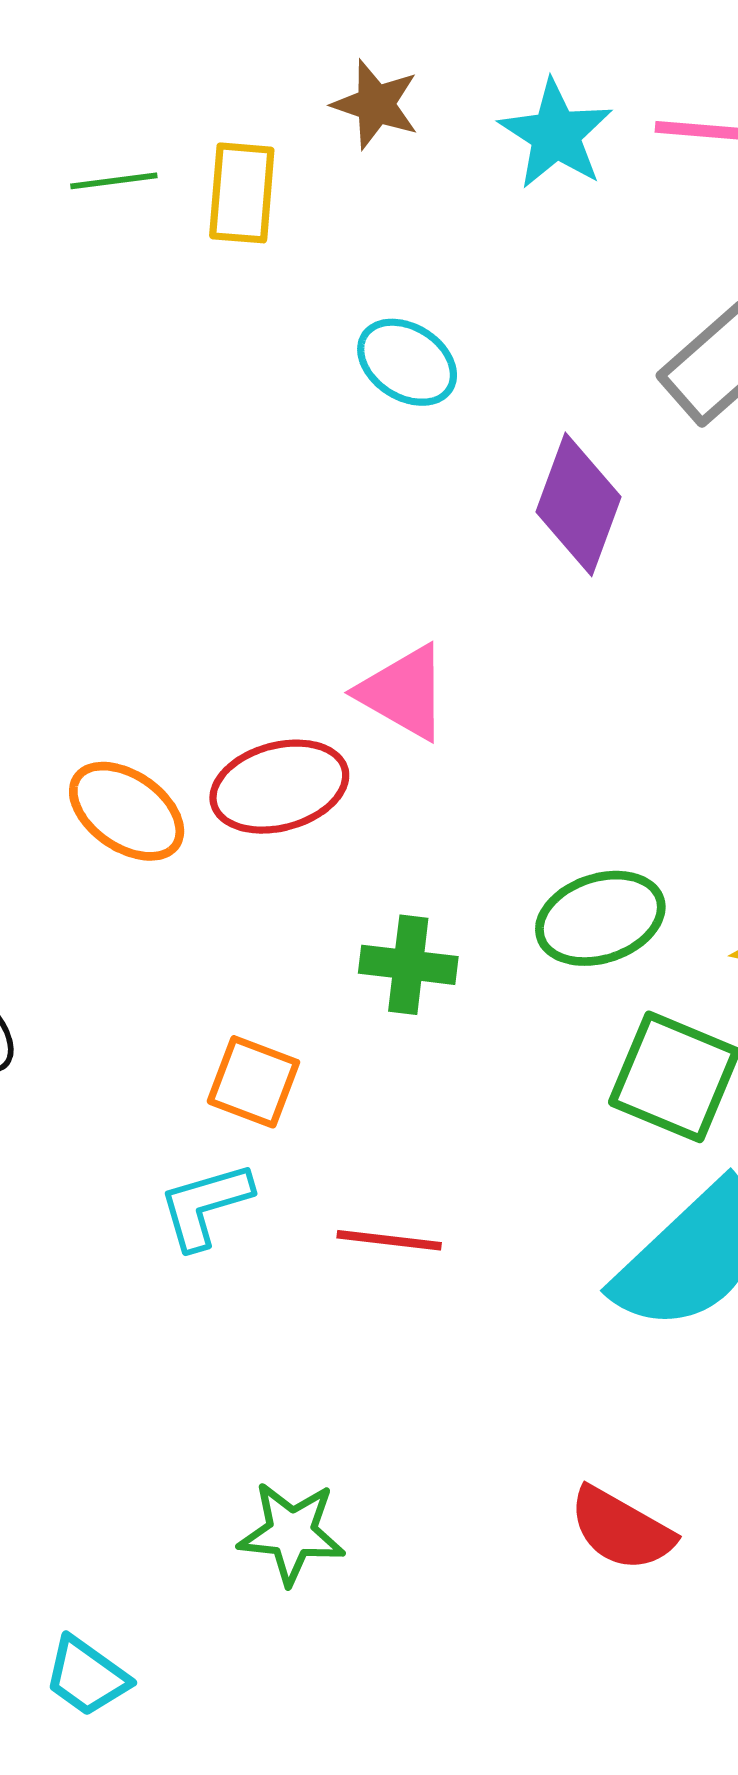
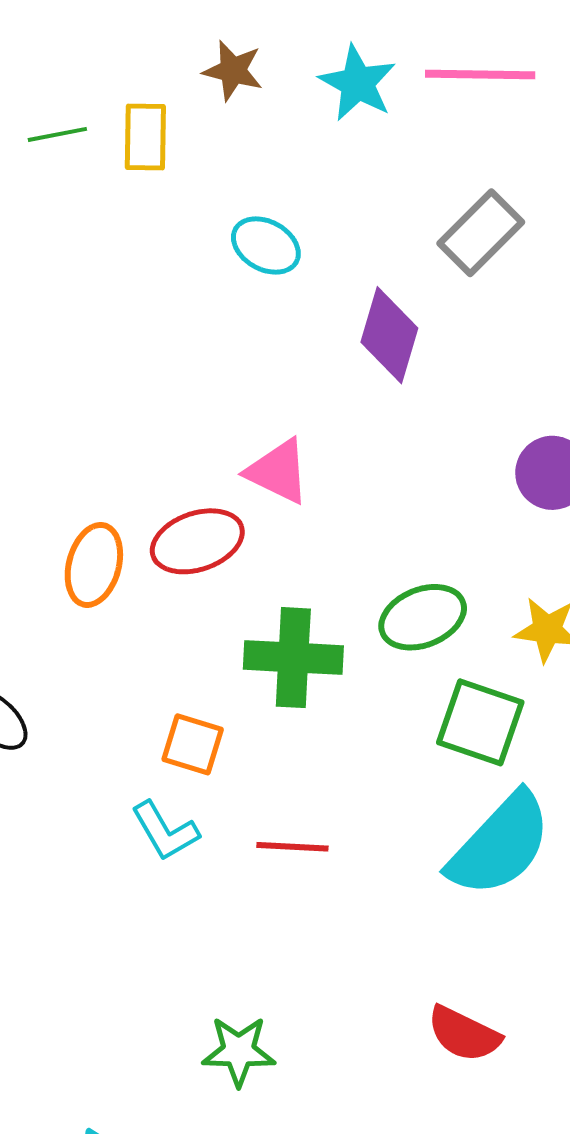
orange ellipse: (127, 811) -> (94, 565), turned 74
green cross: (408, 965) -> (293, 658), size x1.5
cyan L-shape: (205, 1205) -> (165, 831), turned -100

